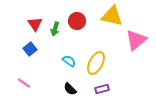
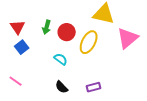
red circle: (77, 21) -> (67, 32), moved
red triangle: (35, 24) -> (18, 27), moved
yellow ellipse: (96, 63) -> (89, 42), moved

